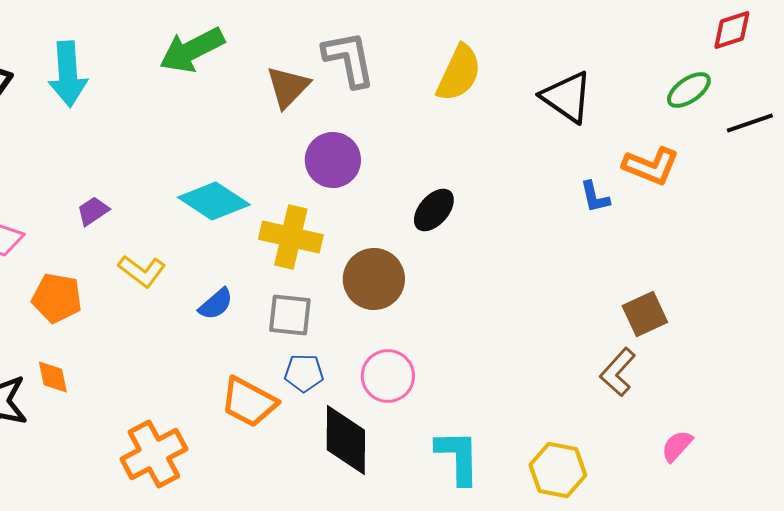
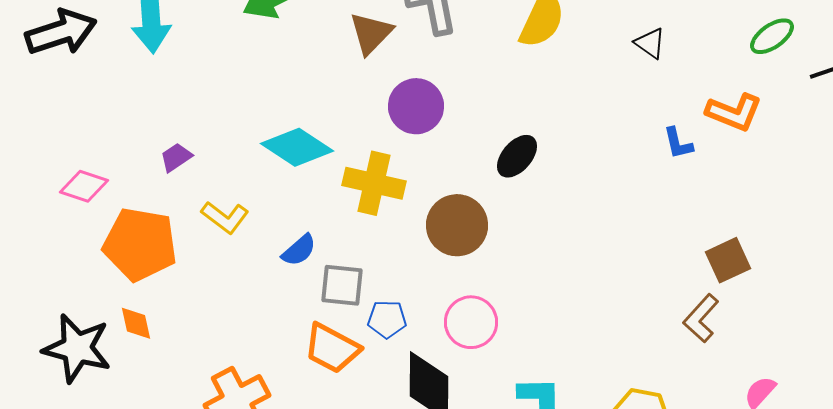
black triangle: (567, 97) -> (650, 43), size x0.6
orange pentagon: (57, 298) -> (140, 244), size x1.5
gray square: (290, 315) -> (342, 285), moved

